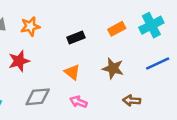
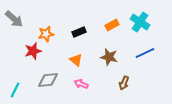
cyan cross: (151, 25) -> (140, 22), turned -30
orange star: (30, 26) -> (46, 34), moved
brown arrow: (132, 101) -> (124, 83), turned -72

